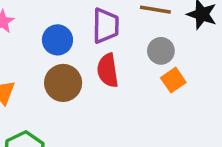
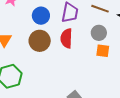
orange square: (173, 80) -> (103, 51), turned 32

